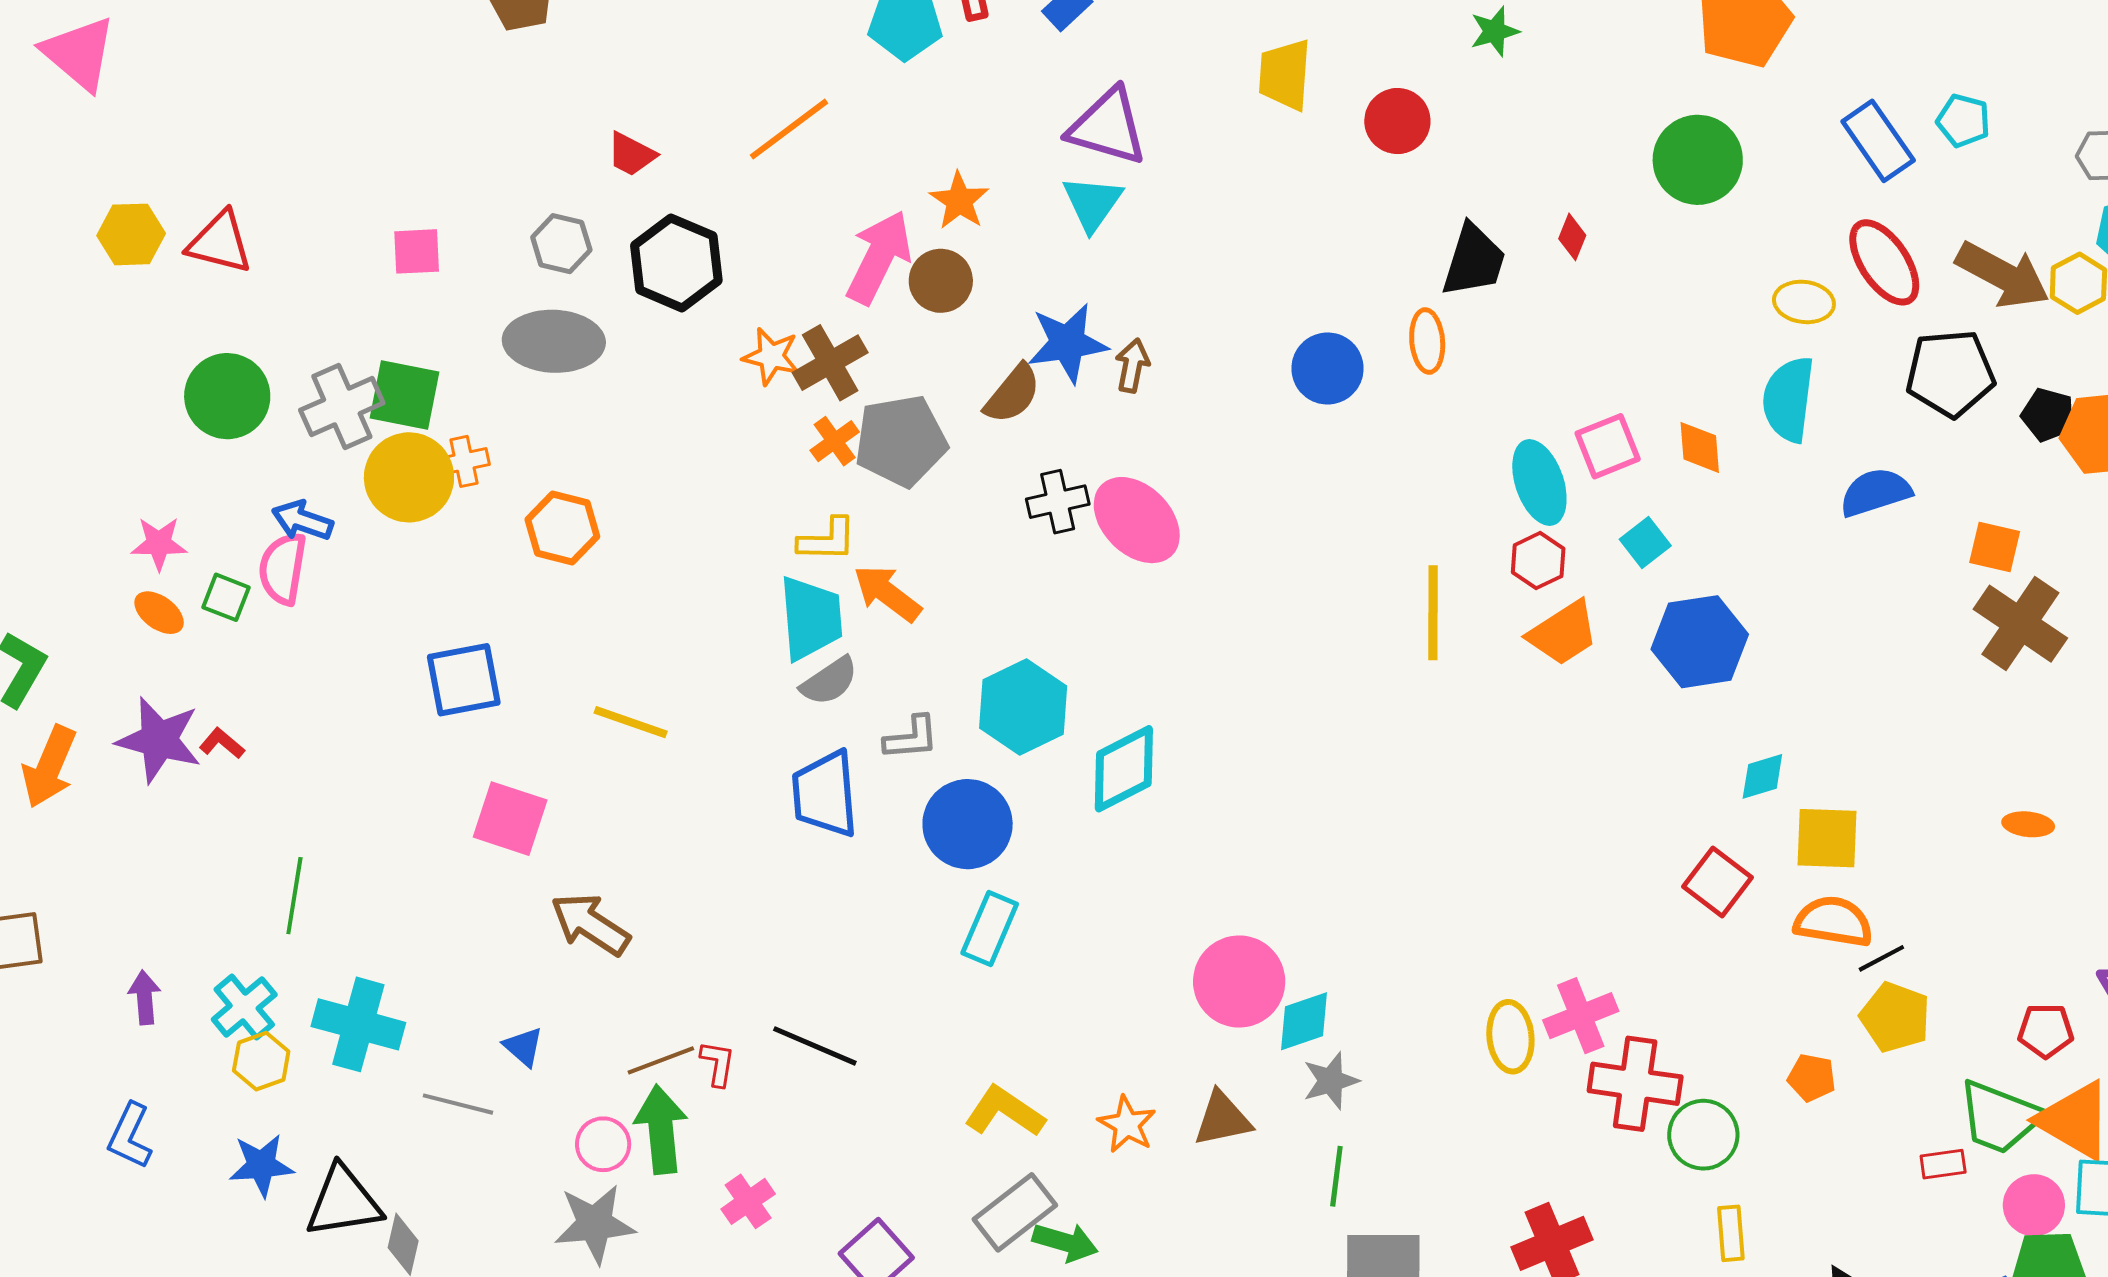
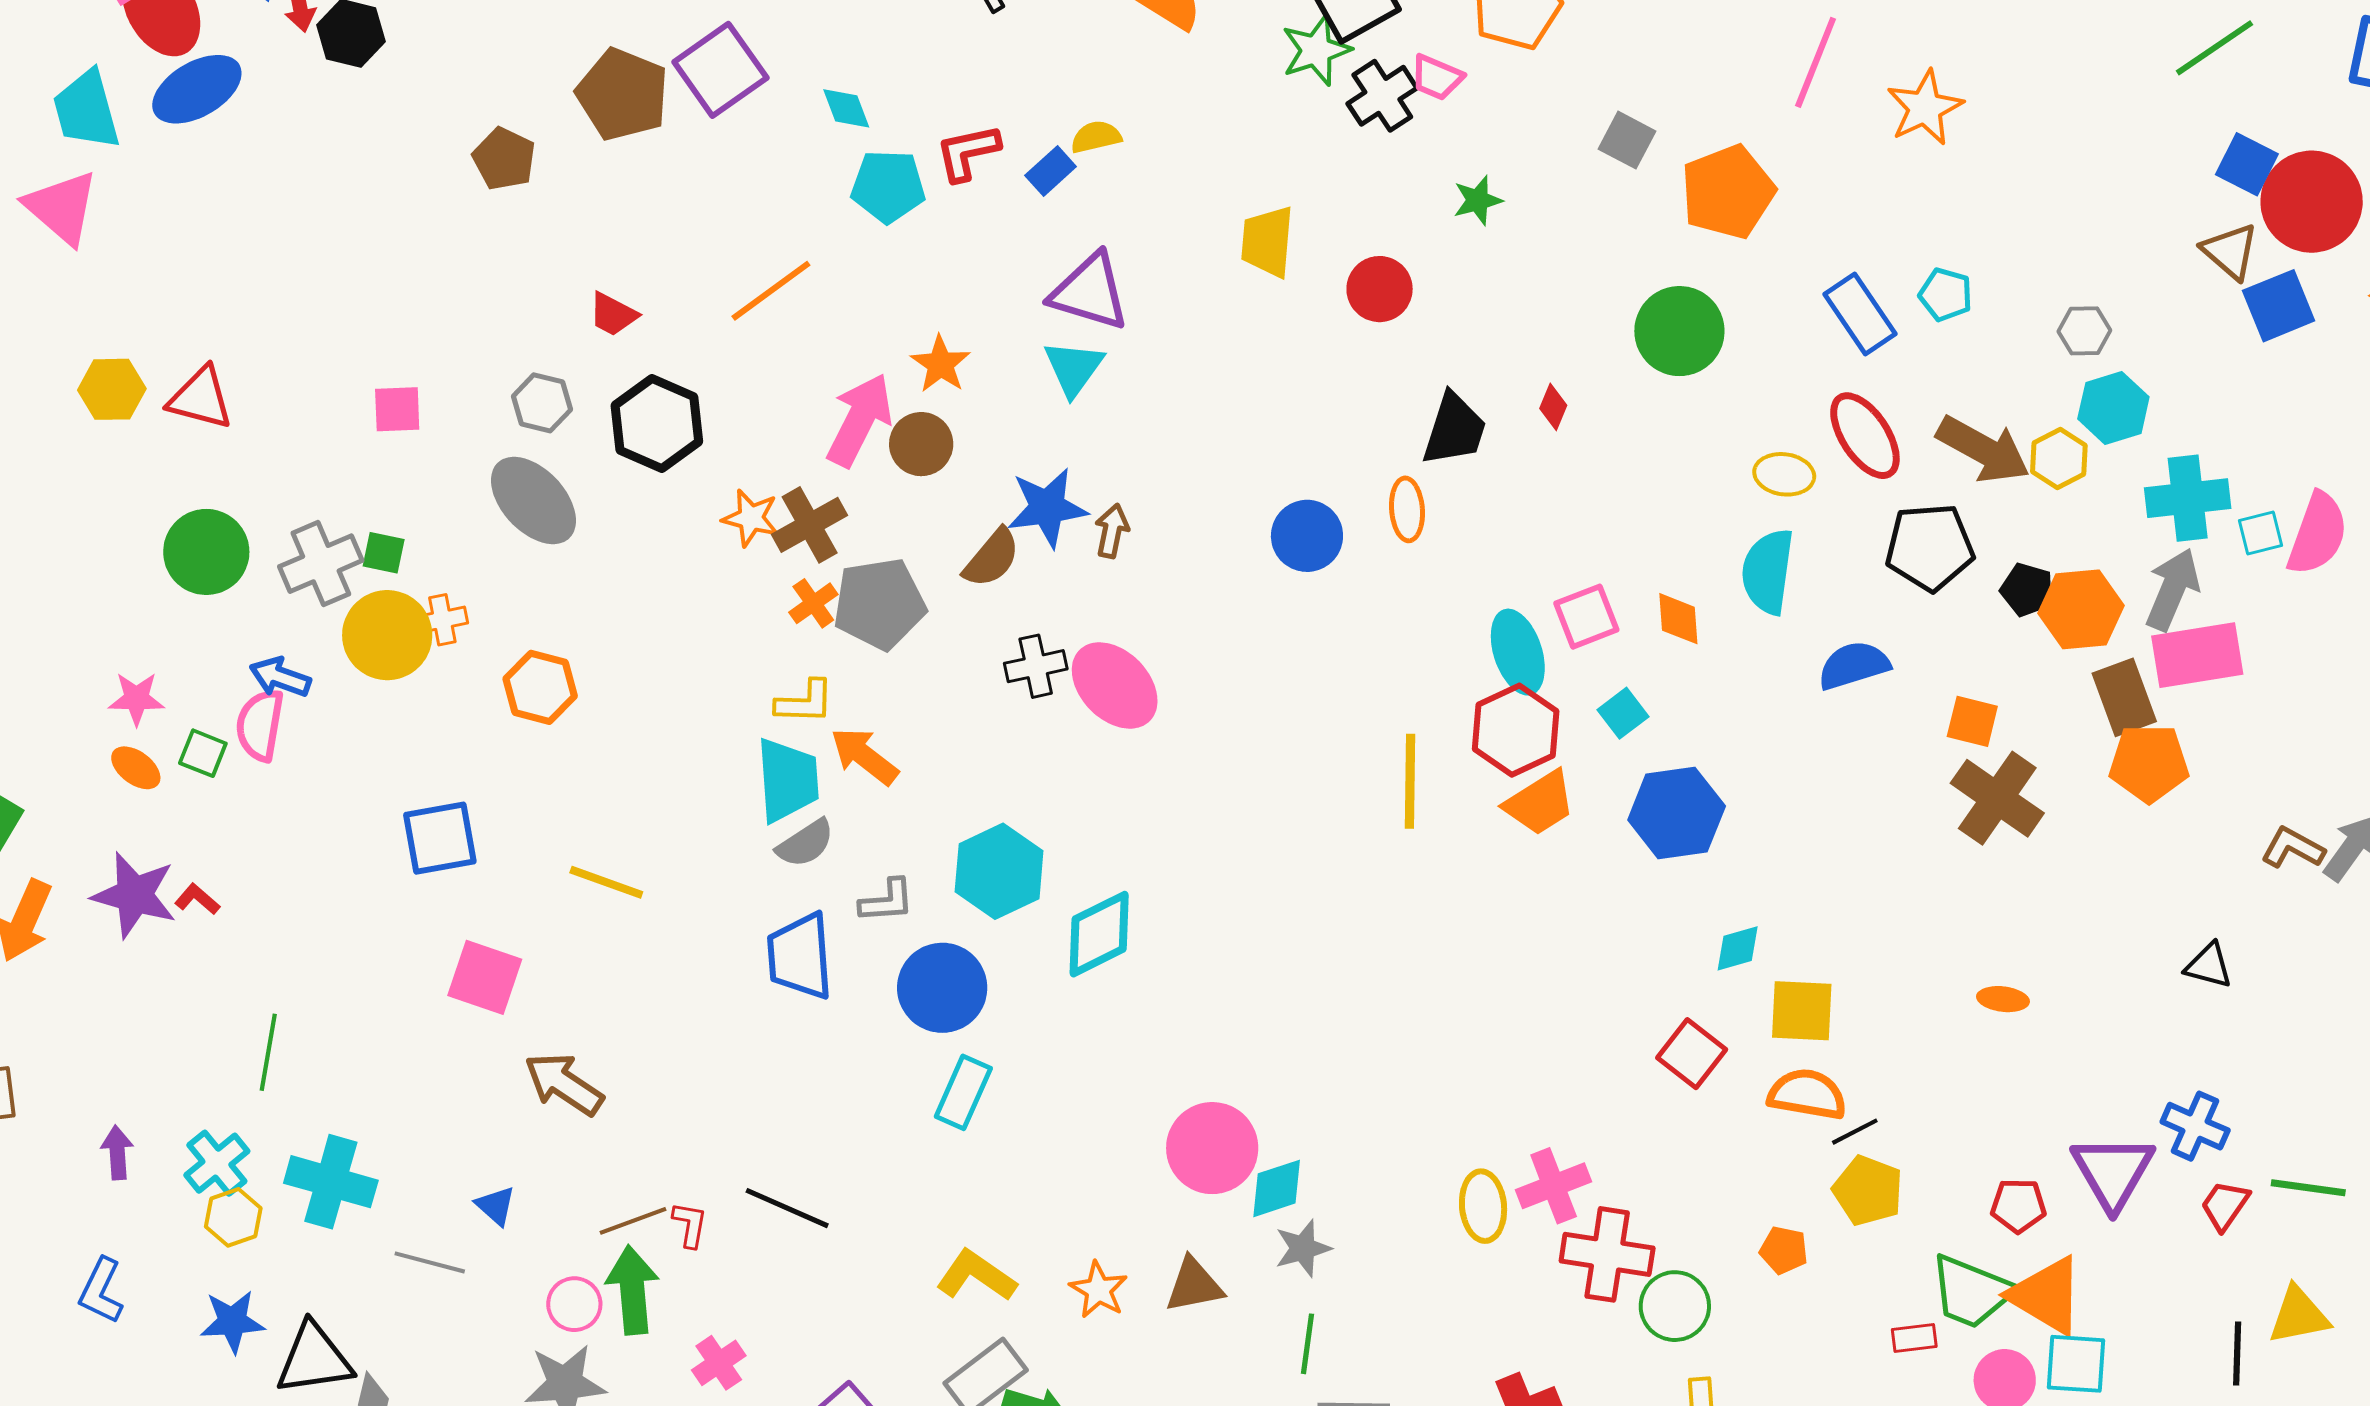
gray ellipse: (554, 341) -> (533, 501), turned 44
green square: (405, 395) -> (384, 553), size x0.6
red hexagon: (1538, 561) -> (1516, 730), size x1.6

